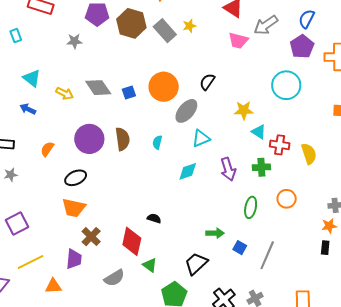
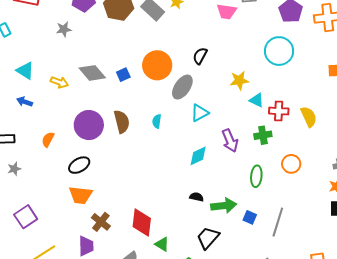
cyan diamond: (188, 171) -> (198, 156), moved
black semicircle: (154, 218) -> (197, 197), moved
green arrow: (215, 233) -> (224, 206), size x1.4

